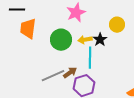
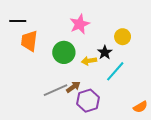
yellow arrow: (85, 40) -> (89, 61), moved
cyan line: (90, 58) -> (115, 71), moved, turned 40

